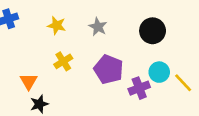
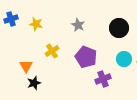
yellow star: (57, 25) -> (36, 24), moved
purple cross: (139, 88) -> (103, 79), moved

